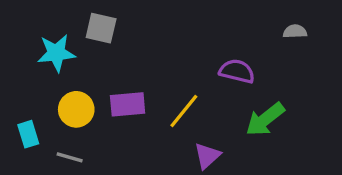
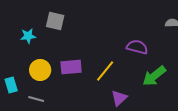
cyan star: (56, 53) -> (28, 36), size x0.7

